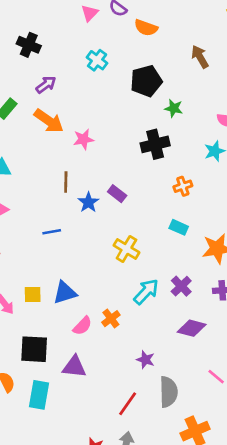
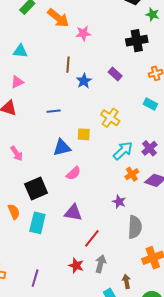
purple rectangle: (117, 194) -> (115, 74), moved
blue line: (52, 232) -> (54, 111), moved
yellow square: (33, 294) -> (84, 134), moved
orange cross: (111, 319) -> (132, 174), moved
black square: (34, 349) -> (36, 188), turned -30
purple triangle: (74, 367) -> (73, 213), moved
red line: (128, 404) -> (92, 238), moved

